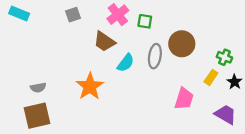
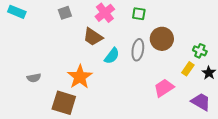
green square: (145, 21) -> (139, 14), moved
pink trapezoid: (184, 99) -> (164, 88), turned -140
brown square: (37, 116) -> (64, 103), moved, turned 30

